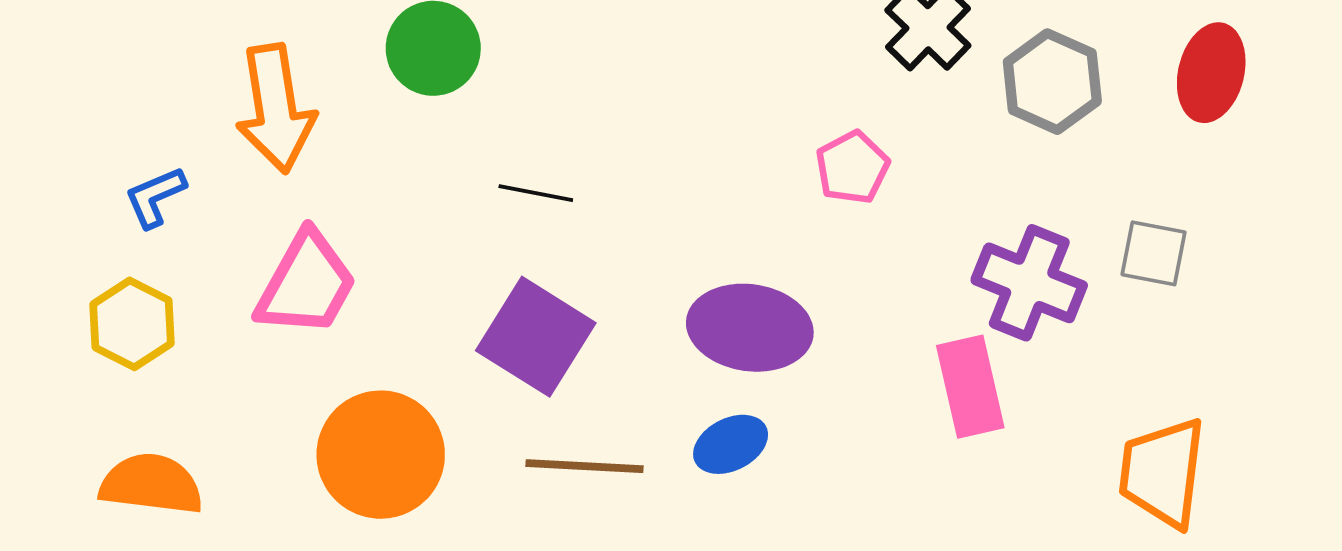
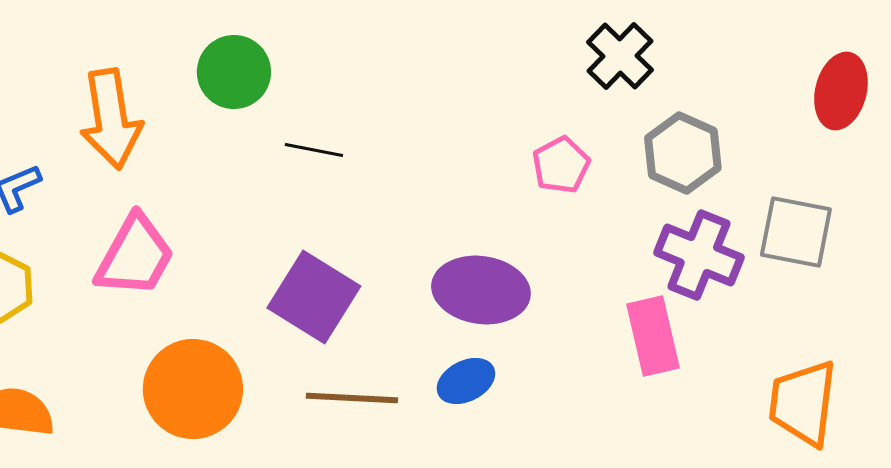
gray hexagon: (1052, 82) -> (683, 153), moved
black line: (536, 193) -> (314, 150), moved
gray square: (1154, 253) -> (796, 232), size x1.4

